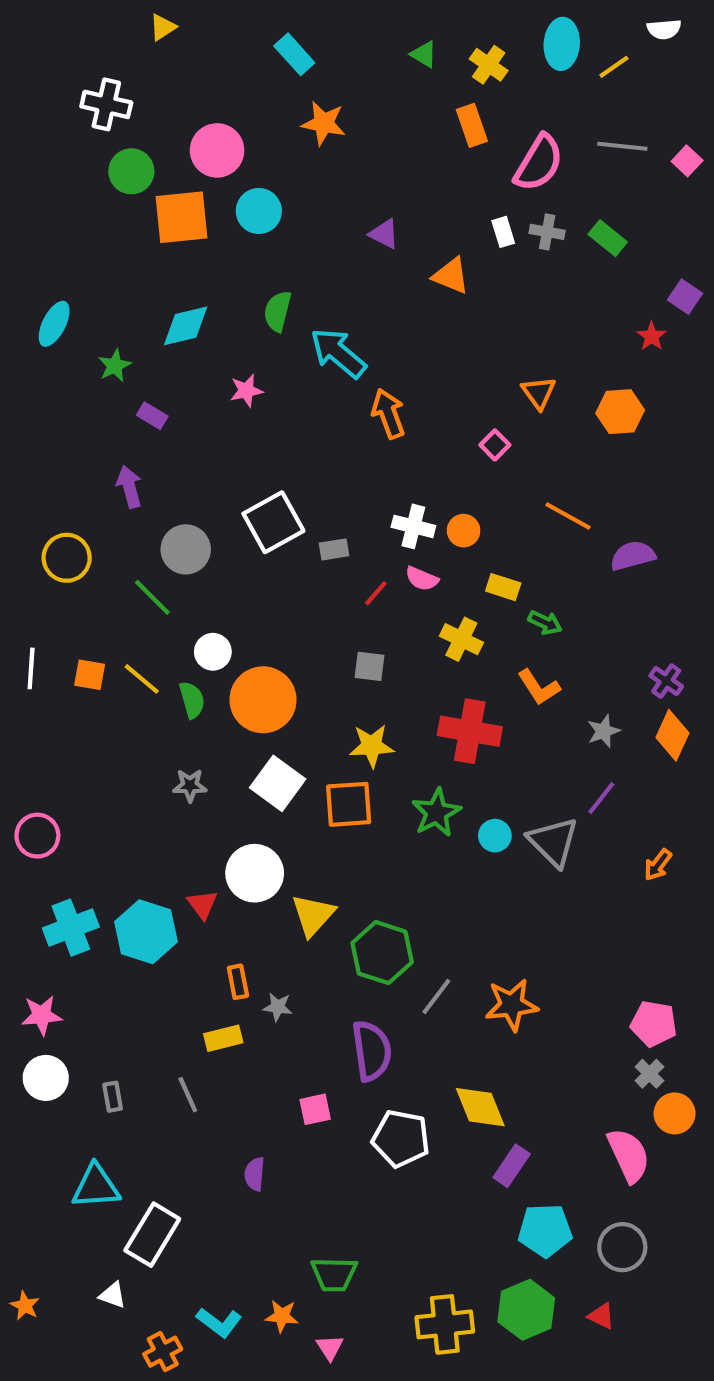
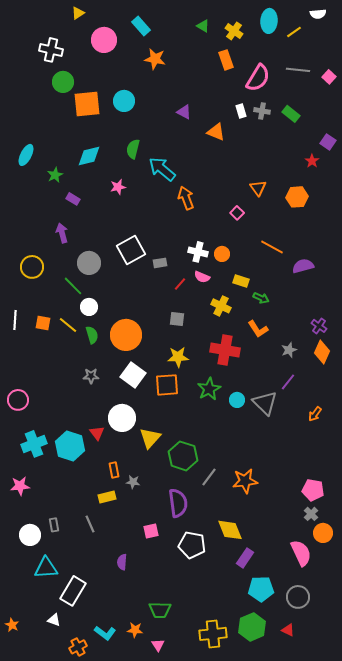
pink circle: (217, 150) -> (104, 40), moved
white circle: (213, 652) -> (89, 307), moved
white circle: (46, 1078) -> (30, 535), moved

